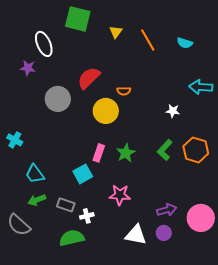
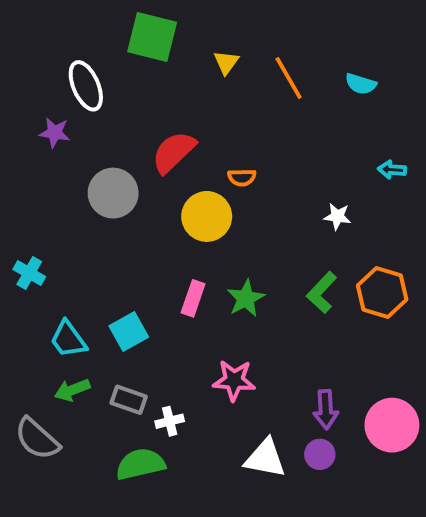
cyan arrow: (201, 87) -> (392, 170), size x0.6
cyan square: (83, 174) -> (129, 332), moved
purple arrow: (167, 210) -> (326, 410), turned 102

